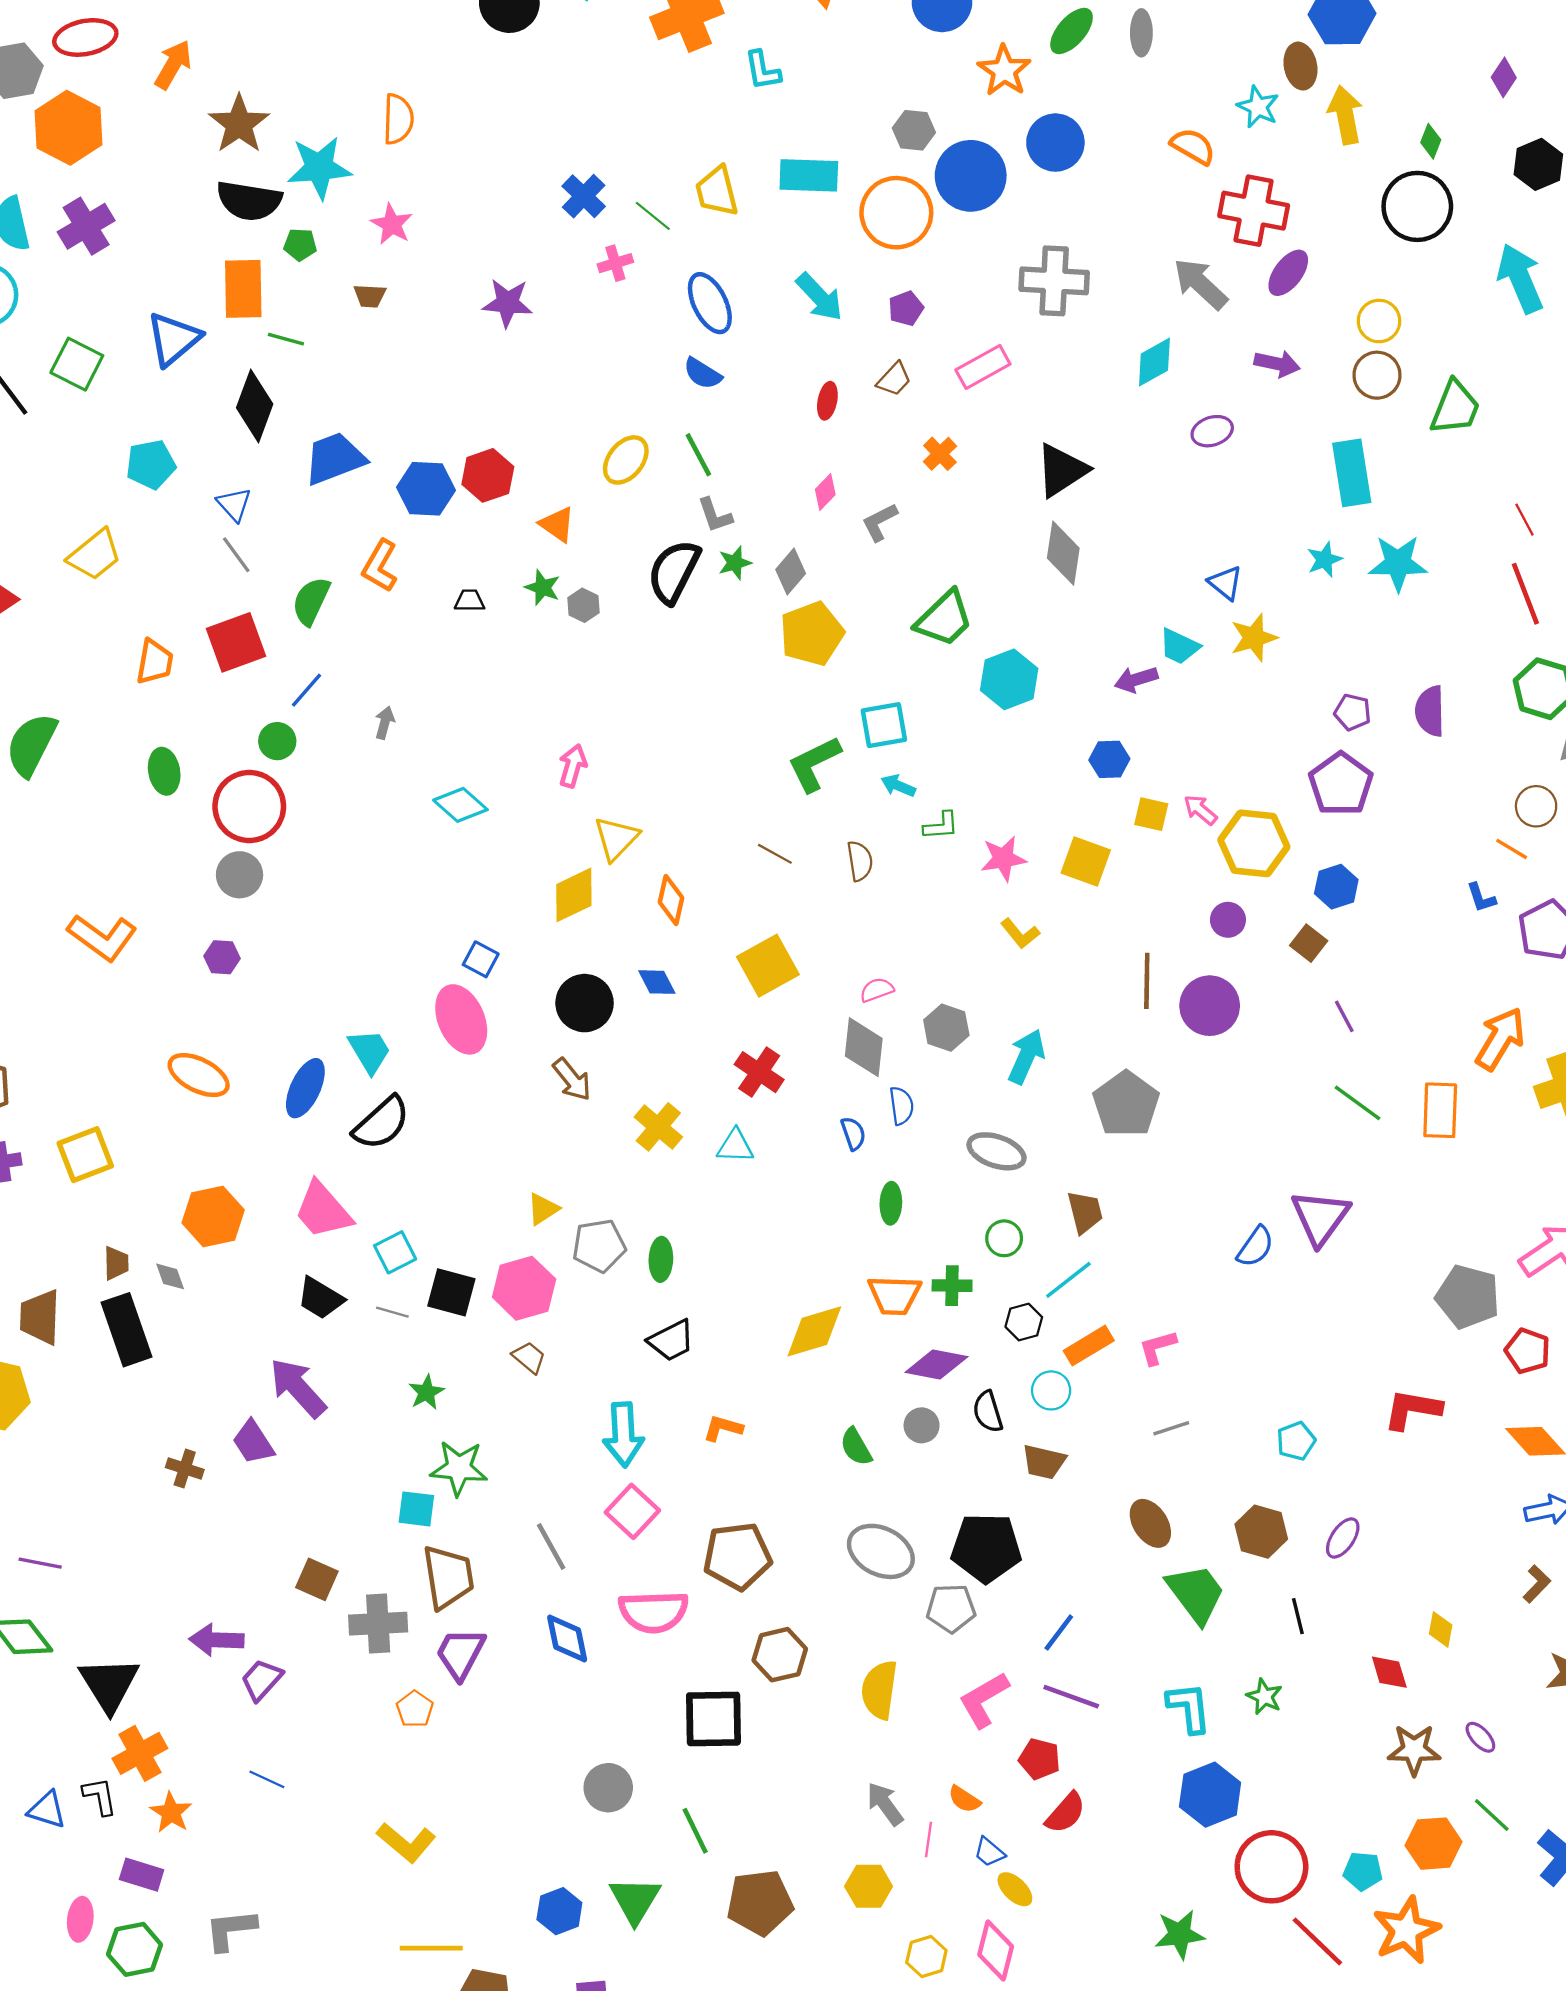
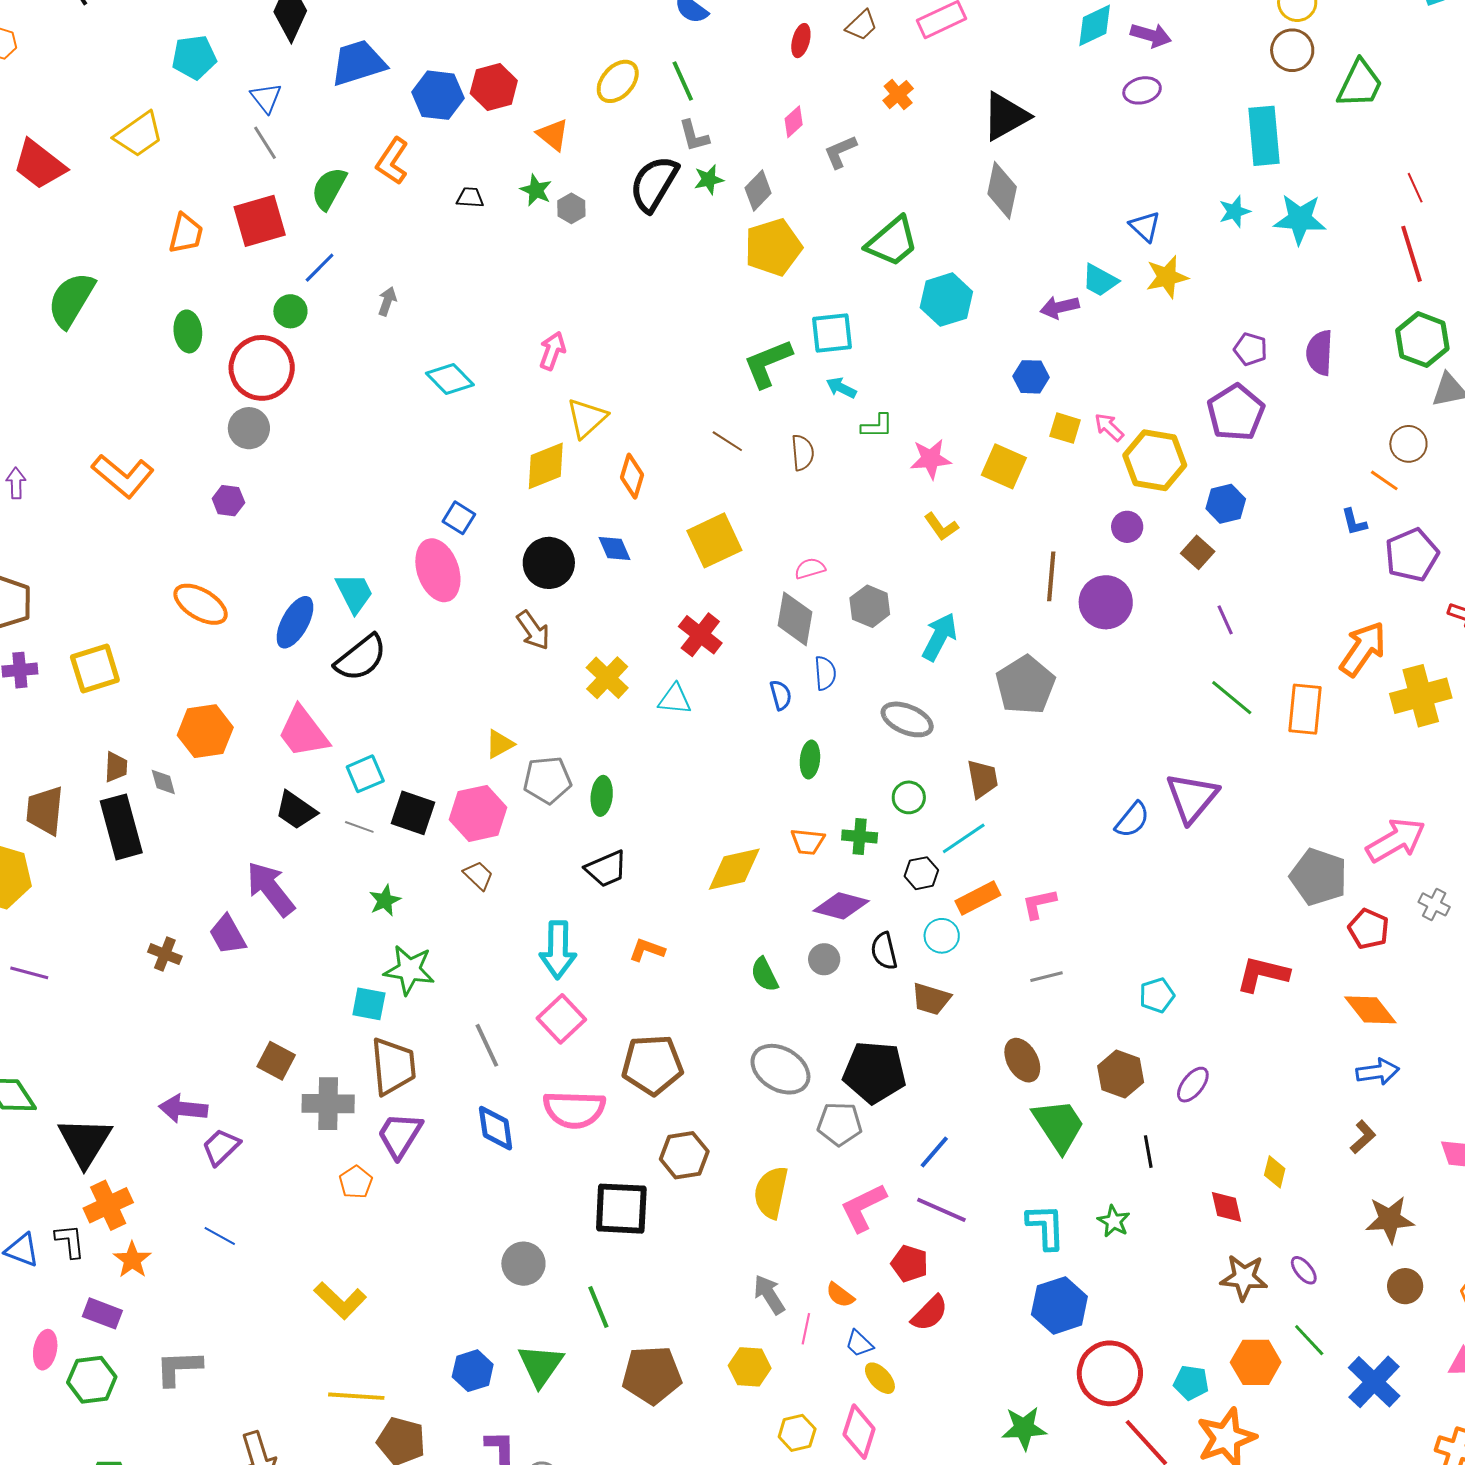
purple arrow: (1277, 364) -> (1151, 35), moved
orange trapezoid: (894, 1295) -> (808, 842), size x0.7
purple line: (40, 1563) -> (29, 973), moved

